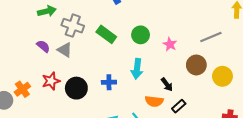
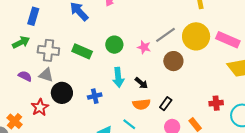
gray line: (211, 37) -> (165, 35), moved
yellow circle: (222, 76) -> (196, 36), moved, size x1.4
black arrow: (167, 85) -> (141, 83), moved
black circle: (76, 88) -> (62, 93), moved

